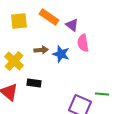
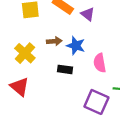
pink semicircle: (83, 43) -> (100, 63), moved
black rectangle: (34, 83) -> (65, 69), moved

